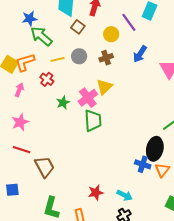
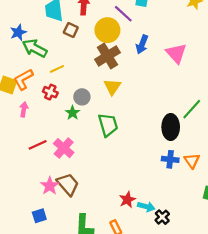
yellow circle: (111, 34) -> (107, 30), size x1.5
gray circle: (79, 56) -> (82, 97), moved
brown cross: (106, 58) -> (107, 56), size x1.6
pink cross: (88, 98) -> (64, 148), moved
pink star: (20, 122) -> (50, 186), moved
black ellipse: (155, 149) -> (171, 127), moved
red line: (22, 150) -> (38, 145), moved, turned -30
cyan arrow: (125, 195) -> (146, 207), moved

